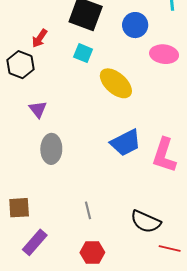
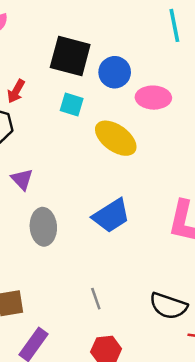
blue circle: (135, 25) -> (115, 72), moved
pink ellipse: (164, 54) -> (153, 98), moved
blue trapezoid: (126, 143) -> (111, 216), moved

